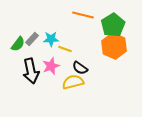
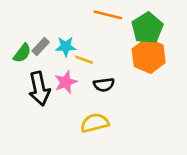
black semicircle: (80, 68) -> (104, 85), turned -42
yellow semicircle: (73, 82) -> (95, 123), moved

